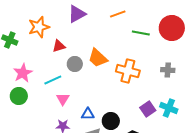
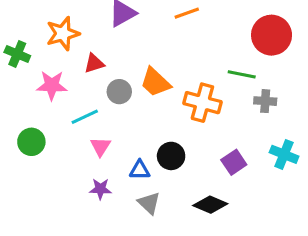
green line: (141, 33) -> (242, 74), moved
pink star: (23, 73) -> (52, 85), moved, turned 30
cyan cross: (169, 108) -> (284, 154), moved
black circle: (111, 121) -> (171, 156), moved

